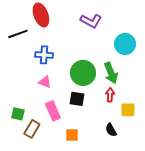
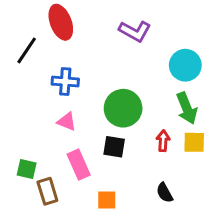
black line: (18, 34) -> (27, 50), turned -36
green arrow: (111, 73) -> (187, 108), moved
yellow square: (128, 110) -> (194, 142), moved
brown rectangle: (32, 129) -> (47, 191), turned -48

